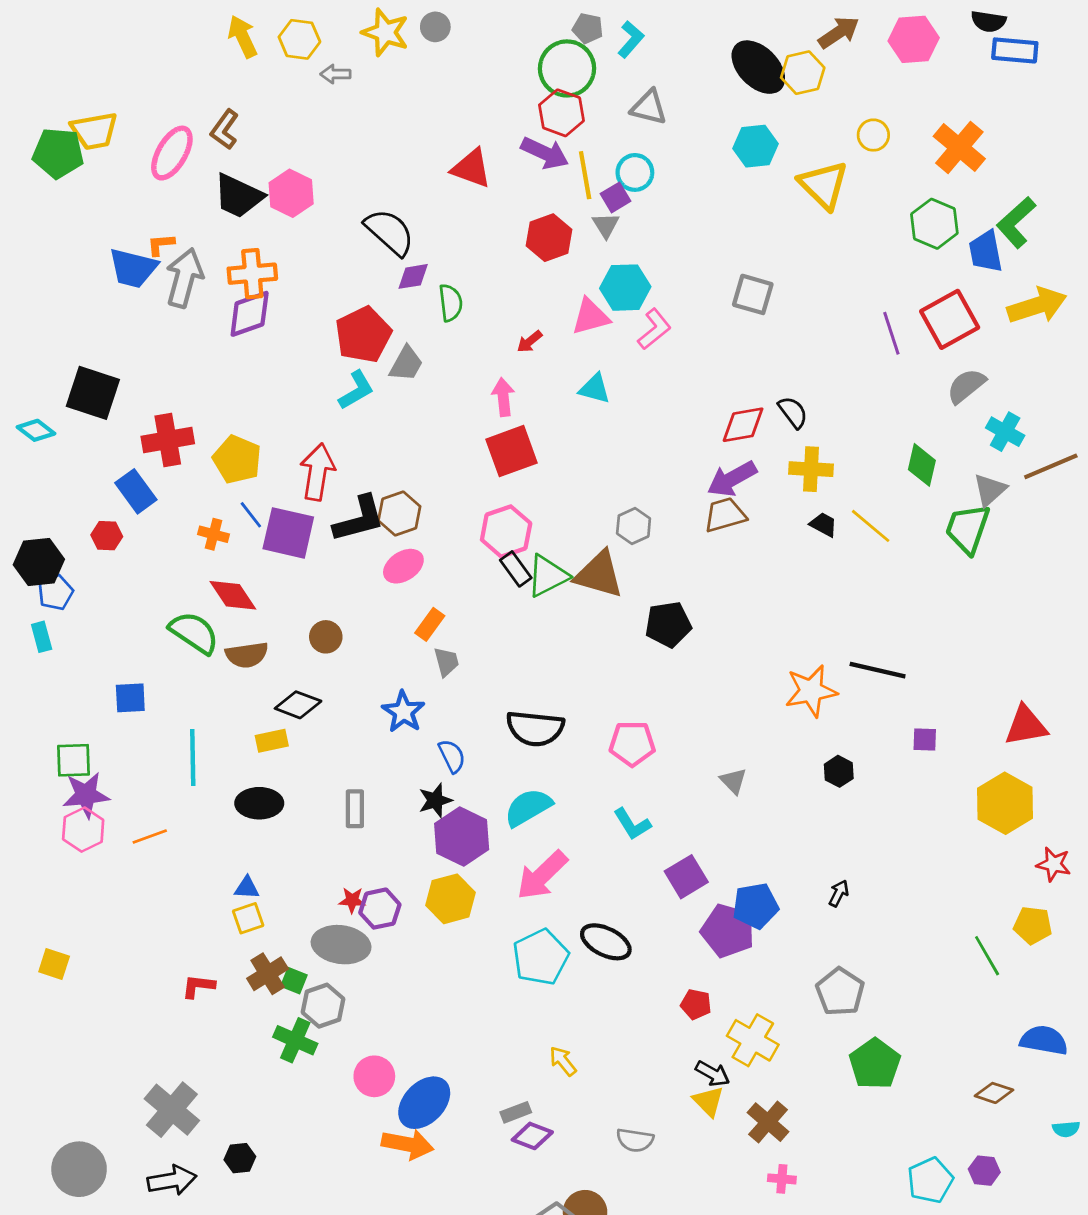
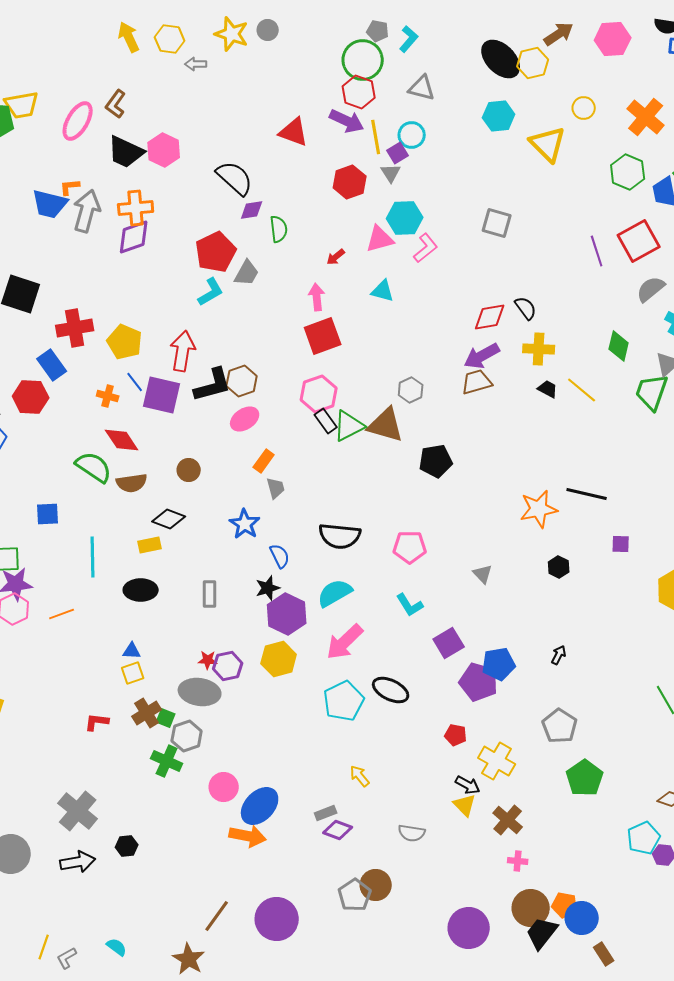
red hexagon: (107, 536) -> (31, 397), size x1.6
cyan pentagon: (930, 1180) -> (644, 838), moved

